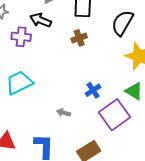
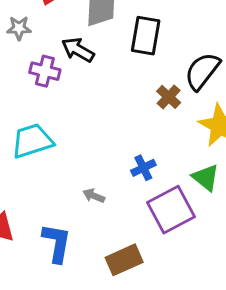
brown cross: (79, 38) -> (169, 97), moved, turned -35

